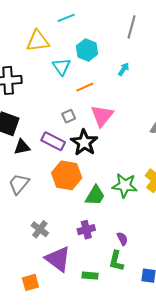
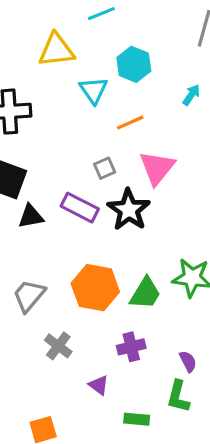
orange hexagon: (67, 175) -> (95, 288), moved
gray trapezoid: (19, 184) -> (29, 296), moved
purple triangle: (58, 259) -> (99, 385), moved, size x0.5

